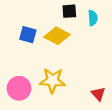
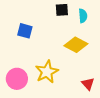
yellow diamond: (57, 36) -> (76, 45), moved
yellow star: (53, 80) -> (47, 72), turned -30

